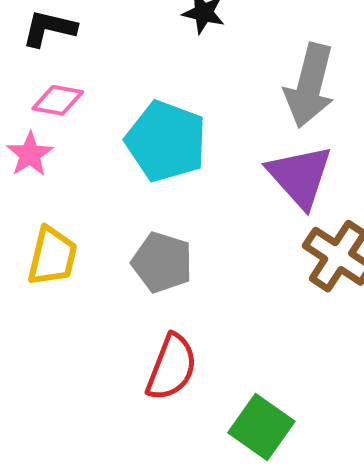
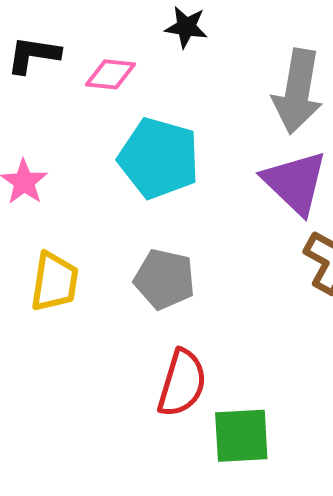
pink diamond: (58, 100) -> (110, 74), moved
green square: (261, 427) -> (241, 436), moved, turned -34

